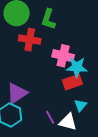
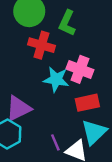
cyan star: (77, 67) -> (56, 79), moved
cyan triangle: (80, 105) -> (94, 132), size x1.6

